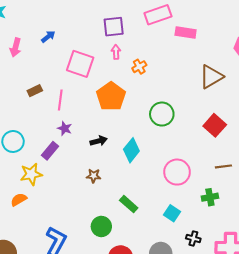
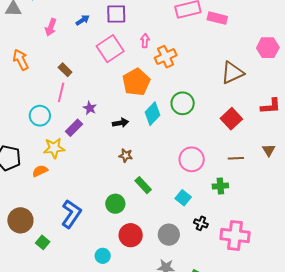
purple square: (114, 27) -> (116, 14), moved
pink rectangle: (186, 32) -> (217, 18), moved
pink square: (80, 64) -> (110, 49), turned 32
orange cross: (139, 67) -> (166, 57), size x1.5
brown rectangle: (35, 91) -> (65, 70), turned 64
pink line: (60, 100) -> (61, 92), moved
cyan diamond: (131, 150) -> (152, 114), moved
brown star: (94, 176) -> (126, 155), moved

